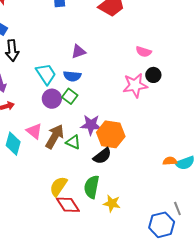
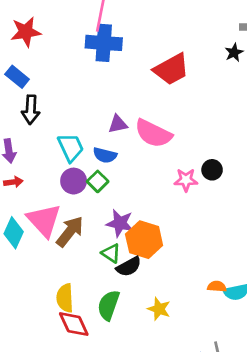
pink semicircle: (144, 52) -> (153, 133), moved, size x1.8
pink star: (135, 85) -> (186, 180), size x0.7
pink triangle: (34, 131) -> (44, 220), size x1.6
green triangle: (73, 142) -> (111, 253), moved
yellow semicircle: (58, 186) -> (65, 298), turned -45
yellow star: (112, 203) -> (159, 309), moved

